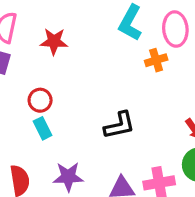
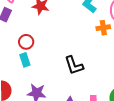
black L-shape: (119, 125) -> (74, 65), turned 75

